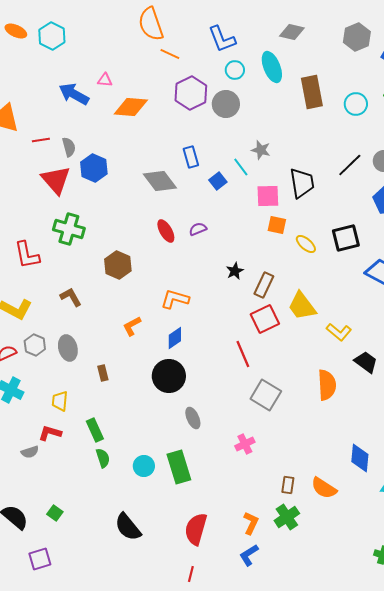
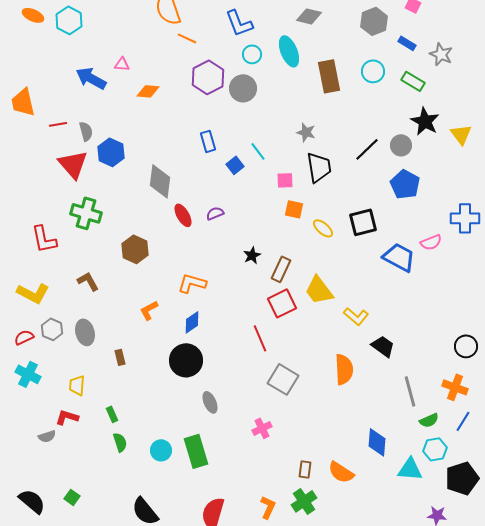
cyan circle: (356, 104) -> (373, 71), moved
orange diamond: (131, 107) -> (148, 91), size x0.7
gray star: (261, 150) -> (306, 132), moved
gray diamond: (160, 181) -> (160, 181), moved, turned 44
pink square: (268, 196) -> (285, 180), size x0.7
green rectangle: (95, 430) -> (112, 414), size x0.7

